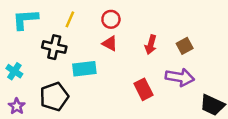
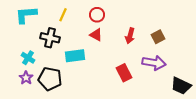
cyan cross: (14, 71) -> (28, 58), moved
black pentagon: (54, 97) -> (50, 79), turned 30
purple star: (17, 106) -> (26, 78), moved

